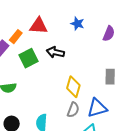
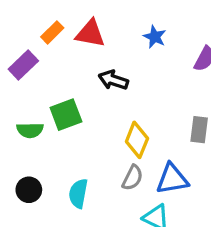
orange rectangle: (16, 37) -> (52, 32), moved
green square: (29, 58) -> (66, 115), moved

